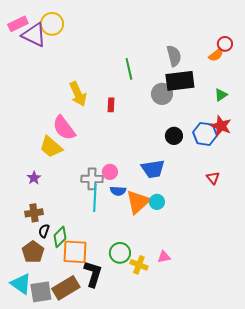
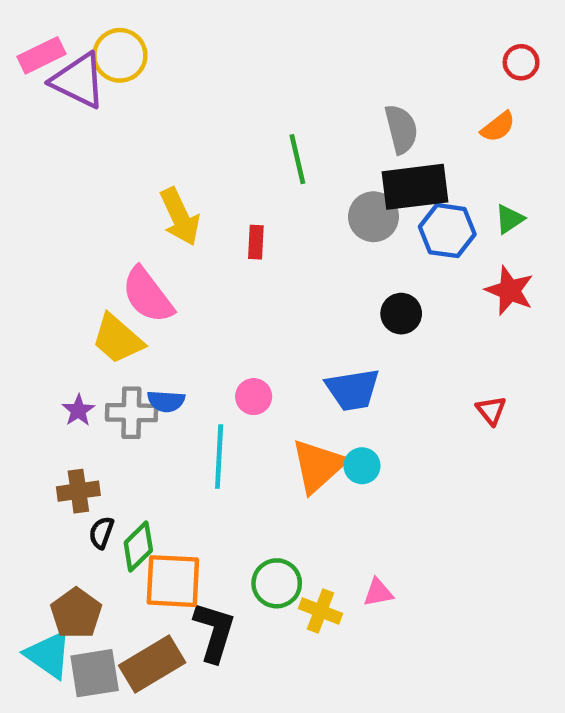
red circle: (225, 44) -> (521, 62), moved
blue hexagon: (205, 134) -> (447, 231), moved
gray cross: (92, 179) -> (131, 413), moved
blue semicircle: (118, 191) -> (166, 401), moved
brown pentagon: (33, 252) -> (76, 613), moved

